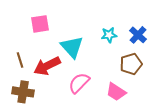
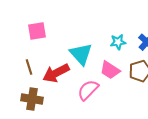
pink square: (40, 24) -> (37, 31), moved
pink trapezoid: (116, 92) -> (110, 70), moved

